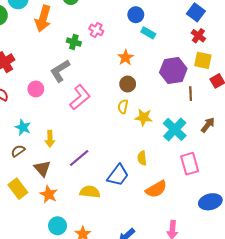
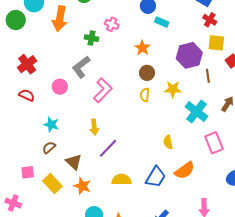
yellow star: (144, 117) -> (173, 89), moved
yellow arrow: (50, 139) -> (94, 127), moved
blue trapezoid: (118, 175) -> (156, 177), moved

